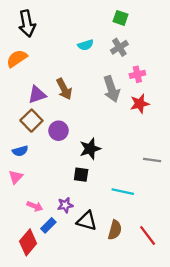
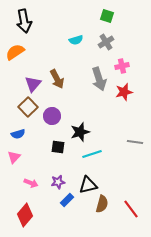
purple triangle: (37, 95) -> (33, 84), turned -30
black square: (81, 175) -> (58, 147), moved
cyan line: (123, 192) -> (92, 154), moved, turned -30
black triangle: (87, 221) -> (88, 185), moved, turned -30
blue rectangle: (48, 225) -> (67, 200), moved

